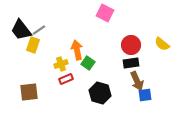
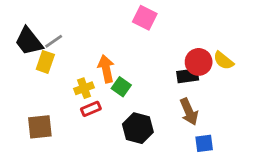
red circle: (131, 45) -> (199, 62), moved
black rectangle: (131, 63) -> (188, 76), moved
blue square: (145, 95) -> (204, 143), moved

